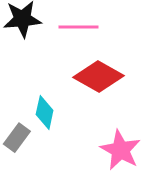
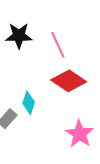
pink line: (79, 27) -> (58, 45), turned 60

